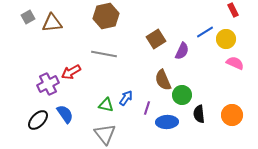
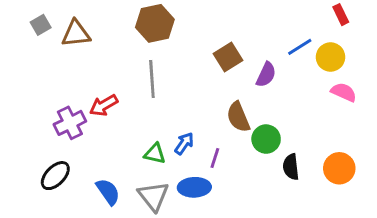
gray line: (104, 54) -> (152, 79), turned 75
blue semicircle: (65, 114) -> (108, 192), moved
blue ellipse: (167, 122) -> (194, 187), moved

